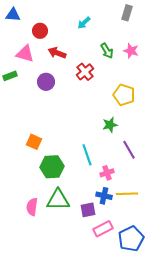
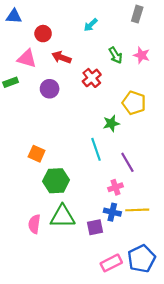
green star: (110, 125) -> (111, 123), moved
purple line: (129, 150) -> (127, 162), moved
cyan line: (87, 155) -> (96, 149), moved
pink rectangle: (103, 229) -> (111, 263), moved

